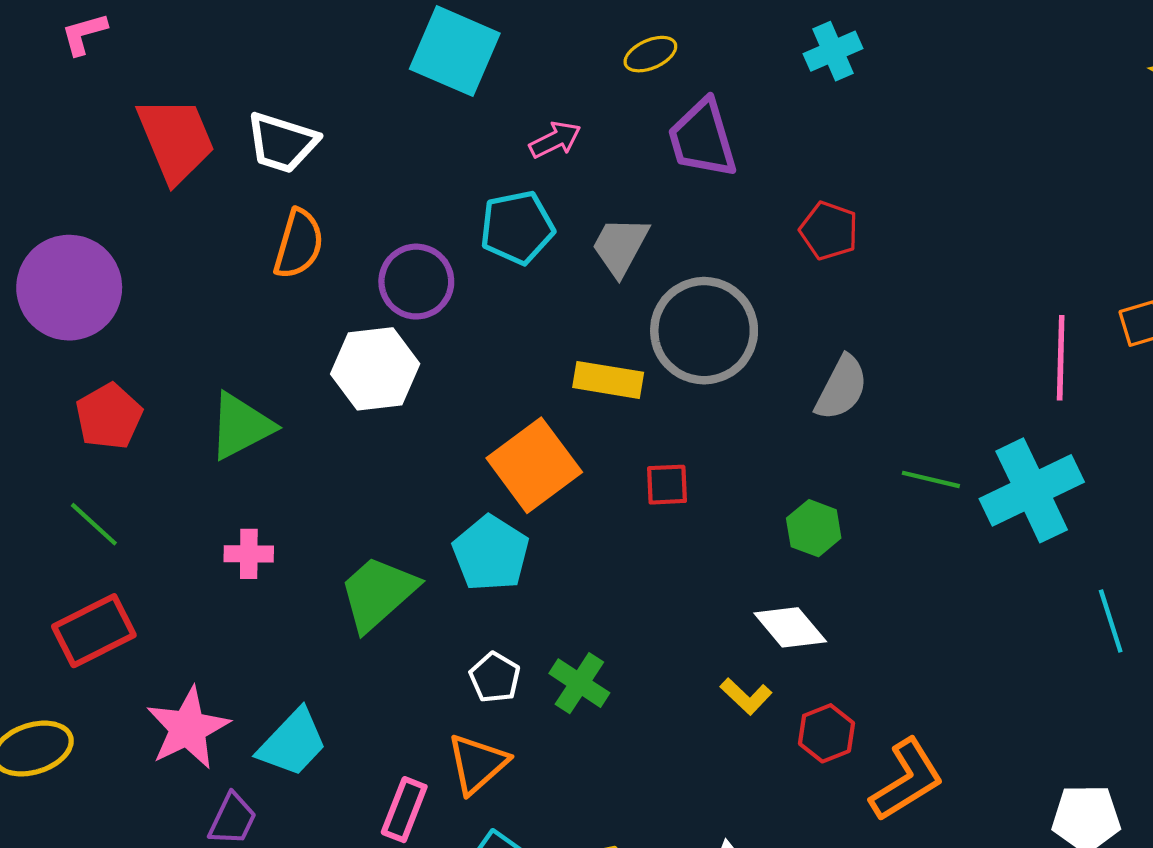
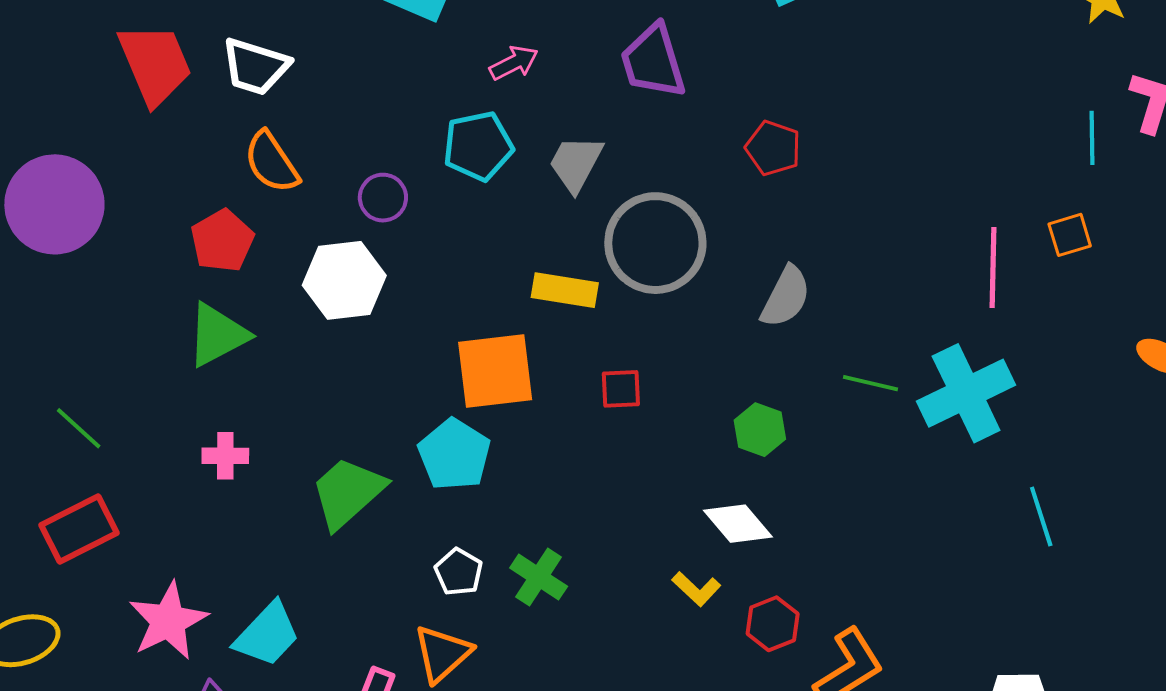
orange semicircle: (299, 244) -> (271, 162), turned 130
purple circle: (416, 282) -> (383, 198), size x0.7
red pentagon: (109, 416) -> (222, 241), moved
orange square: (534, 465) -> (495, 371), turned 30

